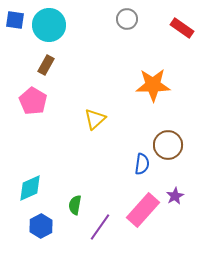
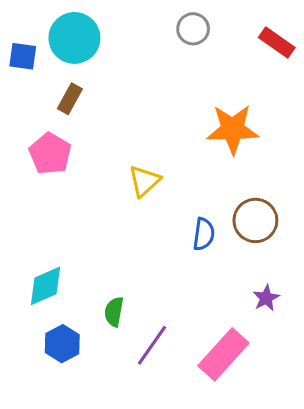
blue square: (15, 20) -> (23, 56), moved
blue semicircle: (142, 164) -> (204, 234), moved
pink rectangle: (143, 210) -> (223, 354), moved

